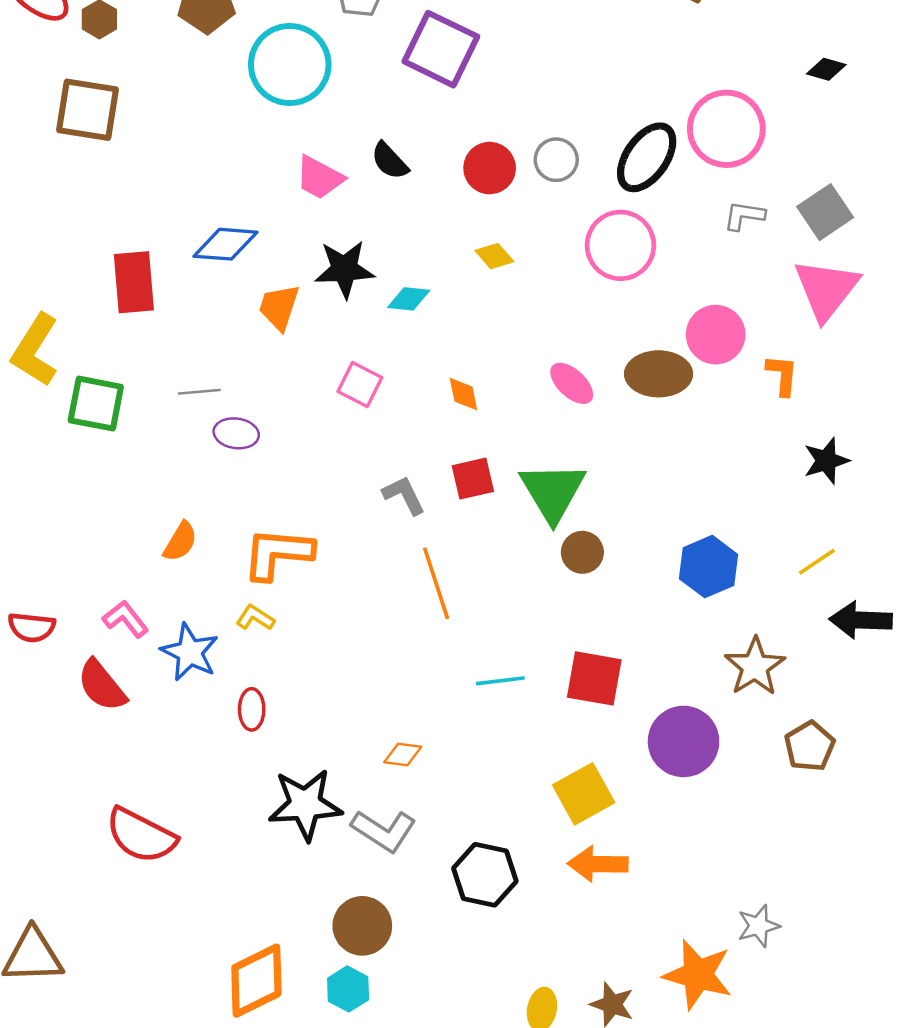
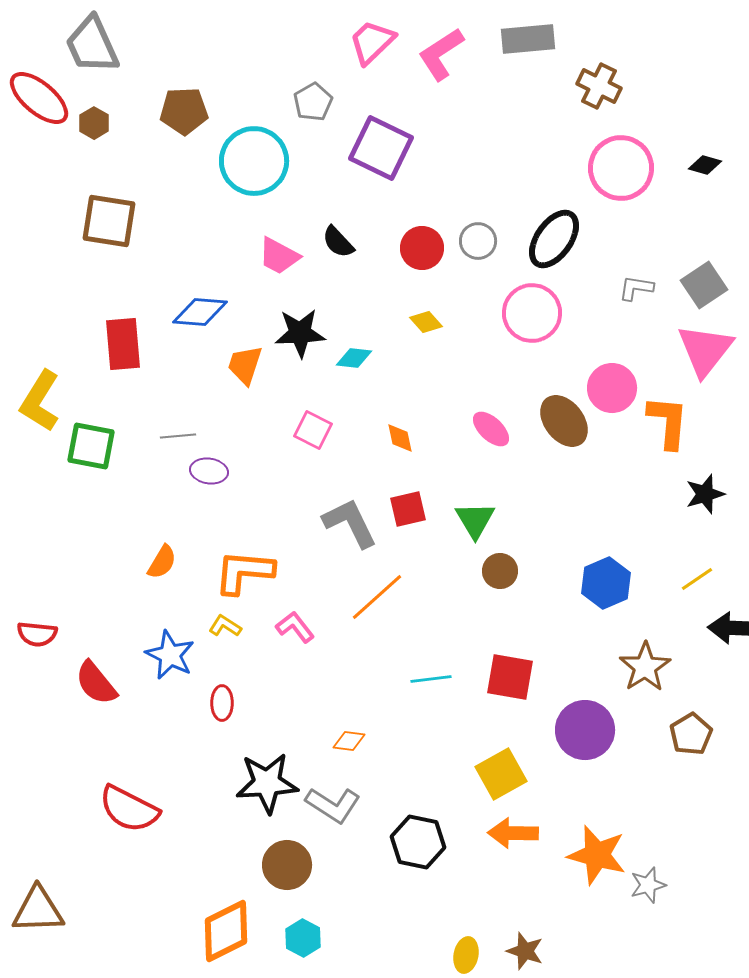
brown square: (87, 110) -> (109, 221), moved
pink circle: (726, 129) -> (621, 168), moved
brown ellipse: (659, 374) -> (564, 421), turned 52
orange L-shape: (782, 375) -> (668, 422), size x1.5
green triangle: (553, 492) -> (475, 520), size x0.7
gray L-shape: (404, 495) -> (350, 523), size x1.5
orange line: (436, 583) -> (377, 597), turned 66
pink L-shape: (126, 619) -> (295, 627), moved
brown circle: (362, 926) -> (287, 865), moved
orange star: (698, 975) -> (597, 855), moved

